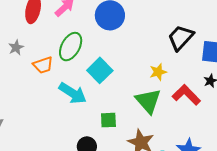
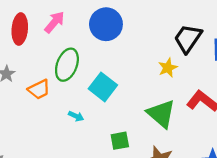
yellow star: (158, 72) -> (168, 68), moved
cyan arrow: (73, 93) -> (76, 116), size x0.5

